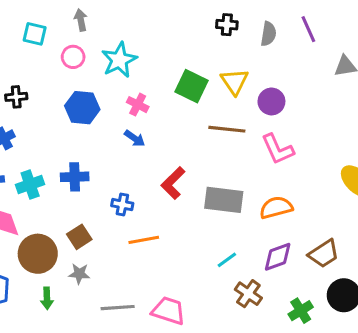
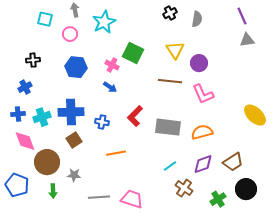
black cross: (227, 25) -> (170, 13), turned -32
purple line: (308, 29) -> (242, 16), moved
cyan star: (119, 60) -> (104, 22), moved
green square: (192, 86) -> (133, 53), moved
blue cross: (75, 177) -> (71, 112), size x1.4
blue cross: (122, 205) -> (102, 122), moved
brown square: (79, 237) -> (74, 140), moved

